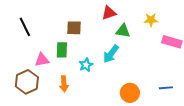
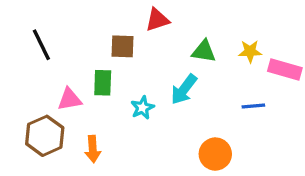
red triangle: (109, 13) -> (157, 20), moved
yellow star: (151, 20) -> (250, 51), moved
orange arrow: (64, 84) -> (93, 149), moved
blue line: (166, 88) -> (253, 106), moved

